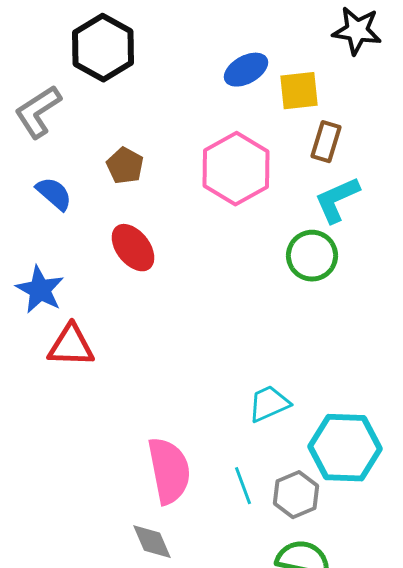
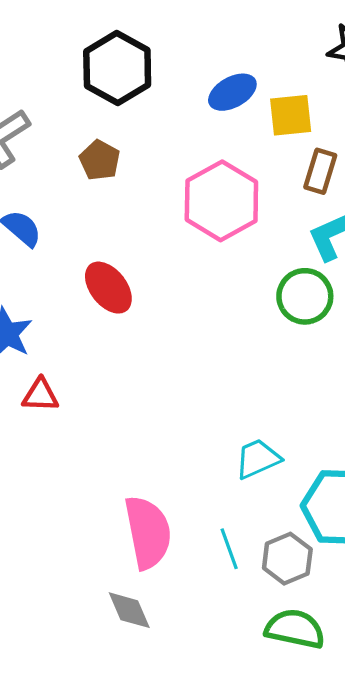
black hexagon: (103, 48) -> (117, 68), moved
brown pentagon: (125, 166) -> (100, 160), moved
red triangle: (71, 346) -> (40, 395), size x0.7

